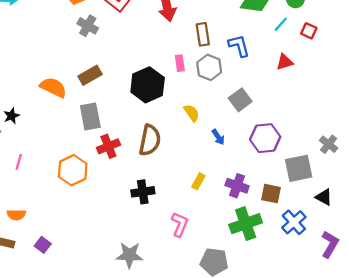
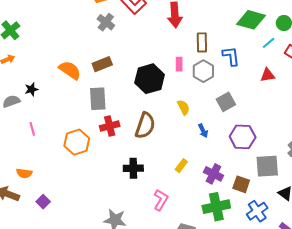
pink line: (19, 162) -> (32, 129), turned -40

